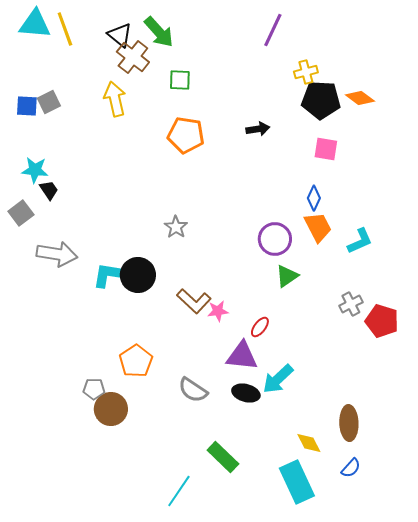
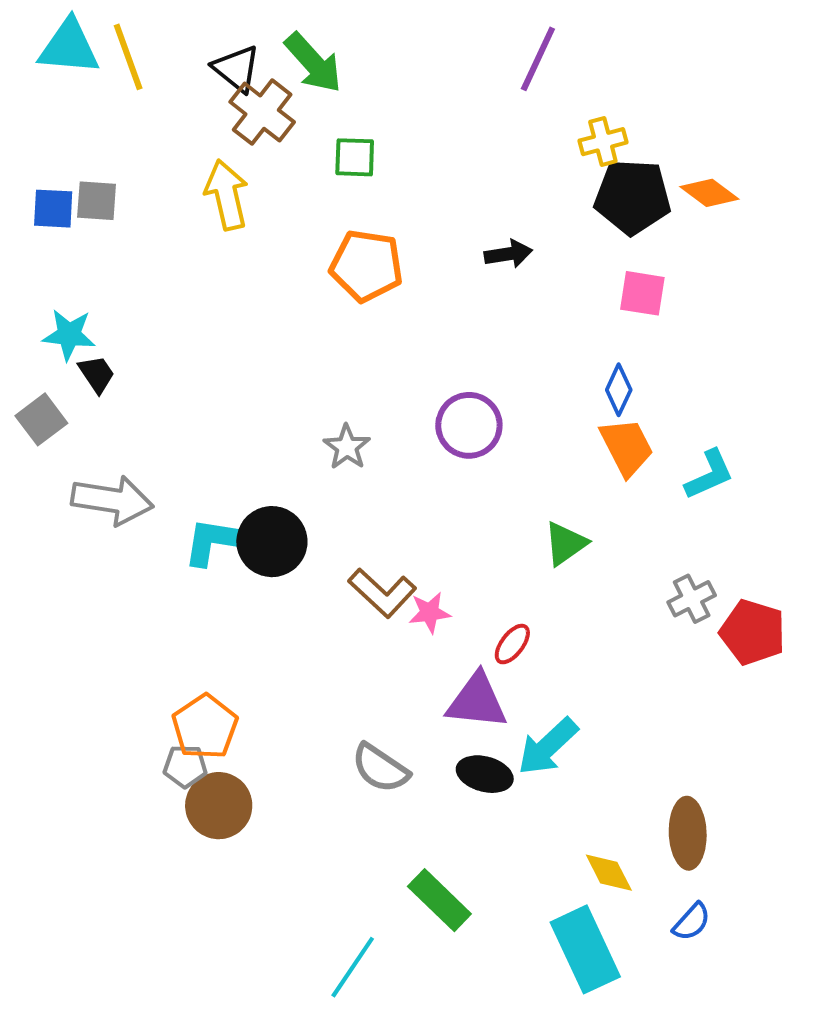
gray square: (49, 102) -> (97, 201), turned 30
purple circle: (275, 239) -> (469, 425), moved
orange pentagon: (136, 361) -> (205, 727), moved

